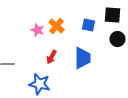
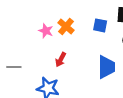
blue trapezoid: (82, 58) -> (106, 67), moved

